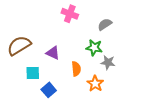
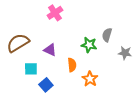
pink cross: (70, 14) -> (55, 13), moved, turned 35
gray semicircle: (105, 24) -> (107, 35), moved, turned -40
gray star: (108, 62) -> (125, 53), moved

